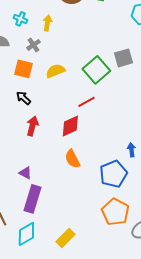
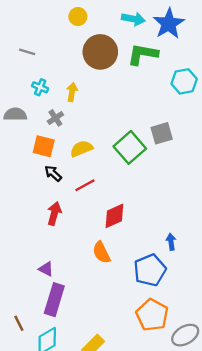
black arrow: (23, 98) -> (53, 173), moved
red line: (86, 102) -> (85, 185), moved
red diamond: (70, 126) -> (114, 216), moved

